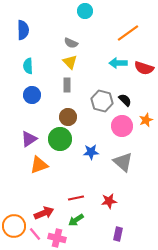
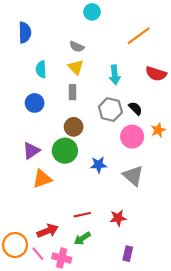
cyan arrow: (118, 63) -> (115, 75), moved, turned -96
cyan semicircle: (28, 66) -> (41, 69), moved

